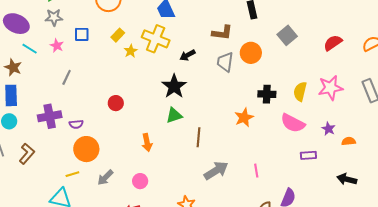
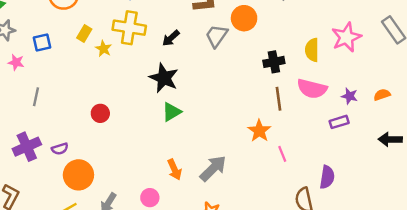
gray trapezoid: (225, 62) -> (217, 36), turned 40
orange star: (244, 118) -> (259, 131), moved
purple star: (328, 129) -> (350, 96), moved
brown line: (198, 137) -> (278, 99), moved
orange arrow: (147, 142) -> (175, 170), moved
gray arrow: (216, 171) -> (213, 168), moved

